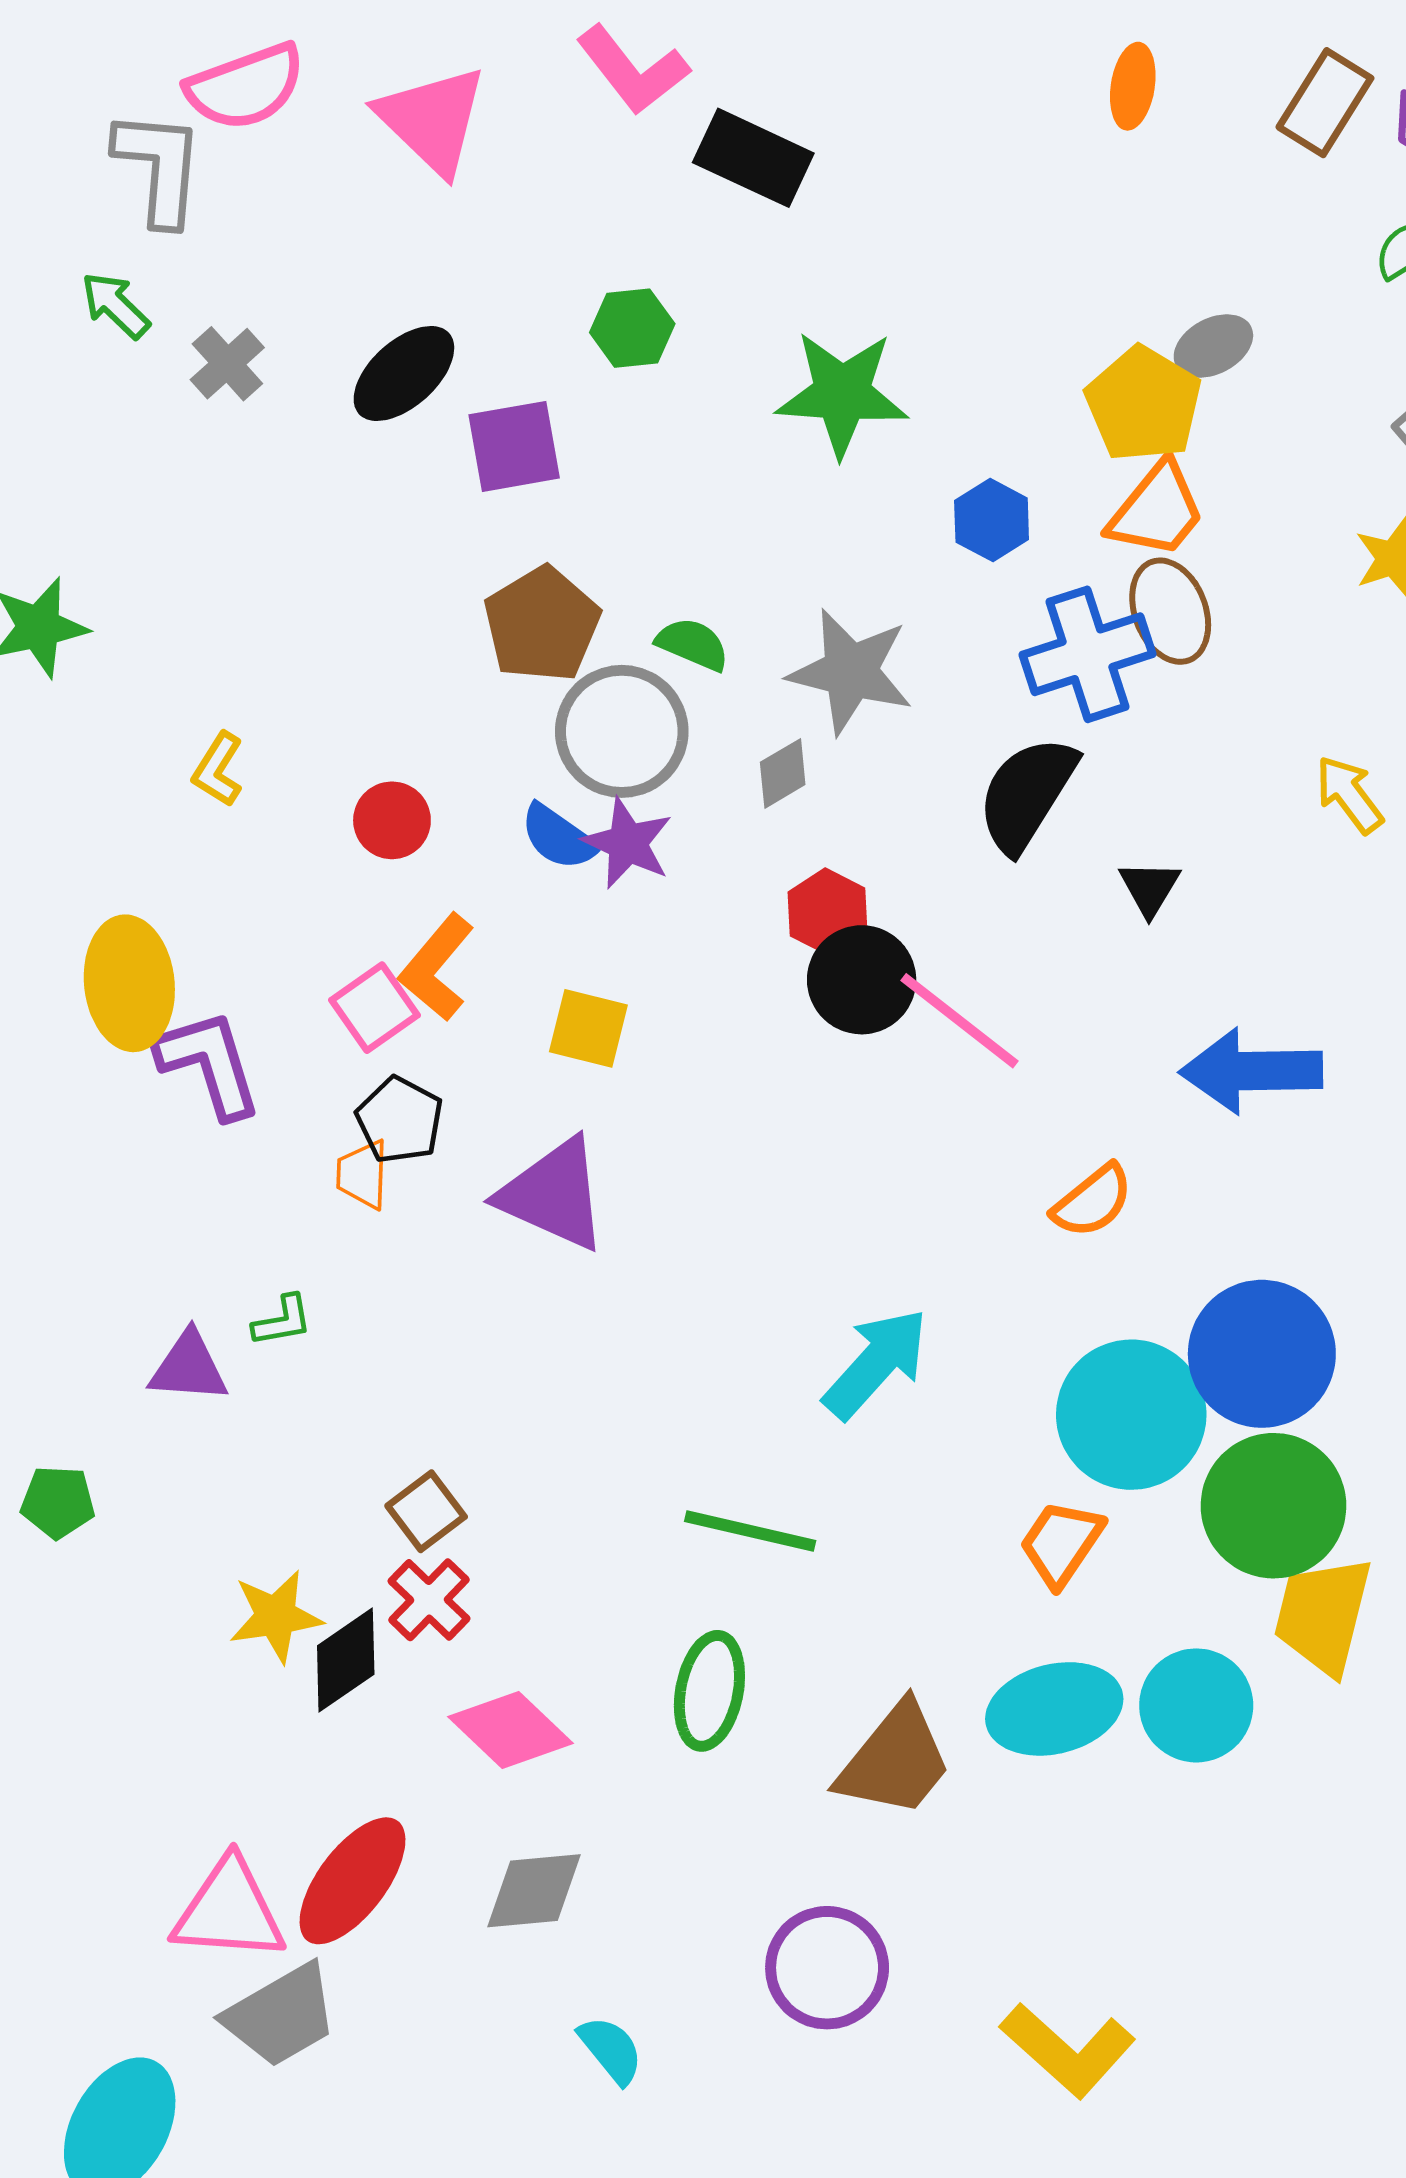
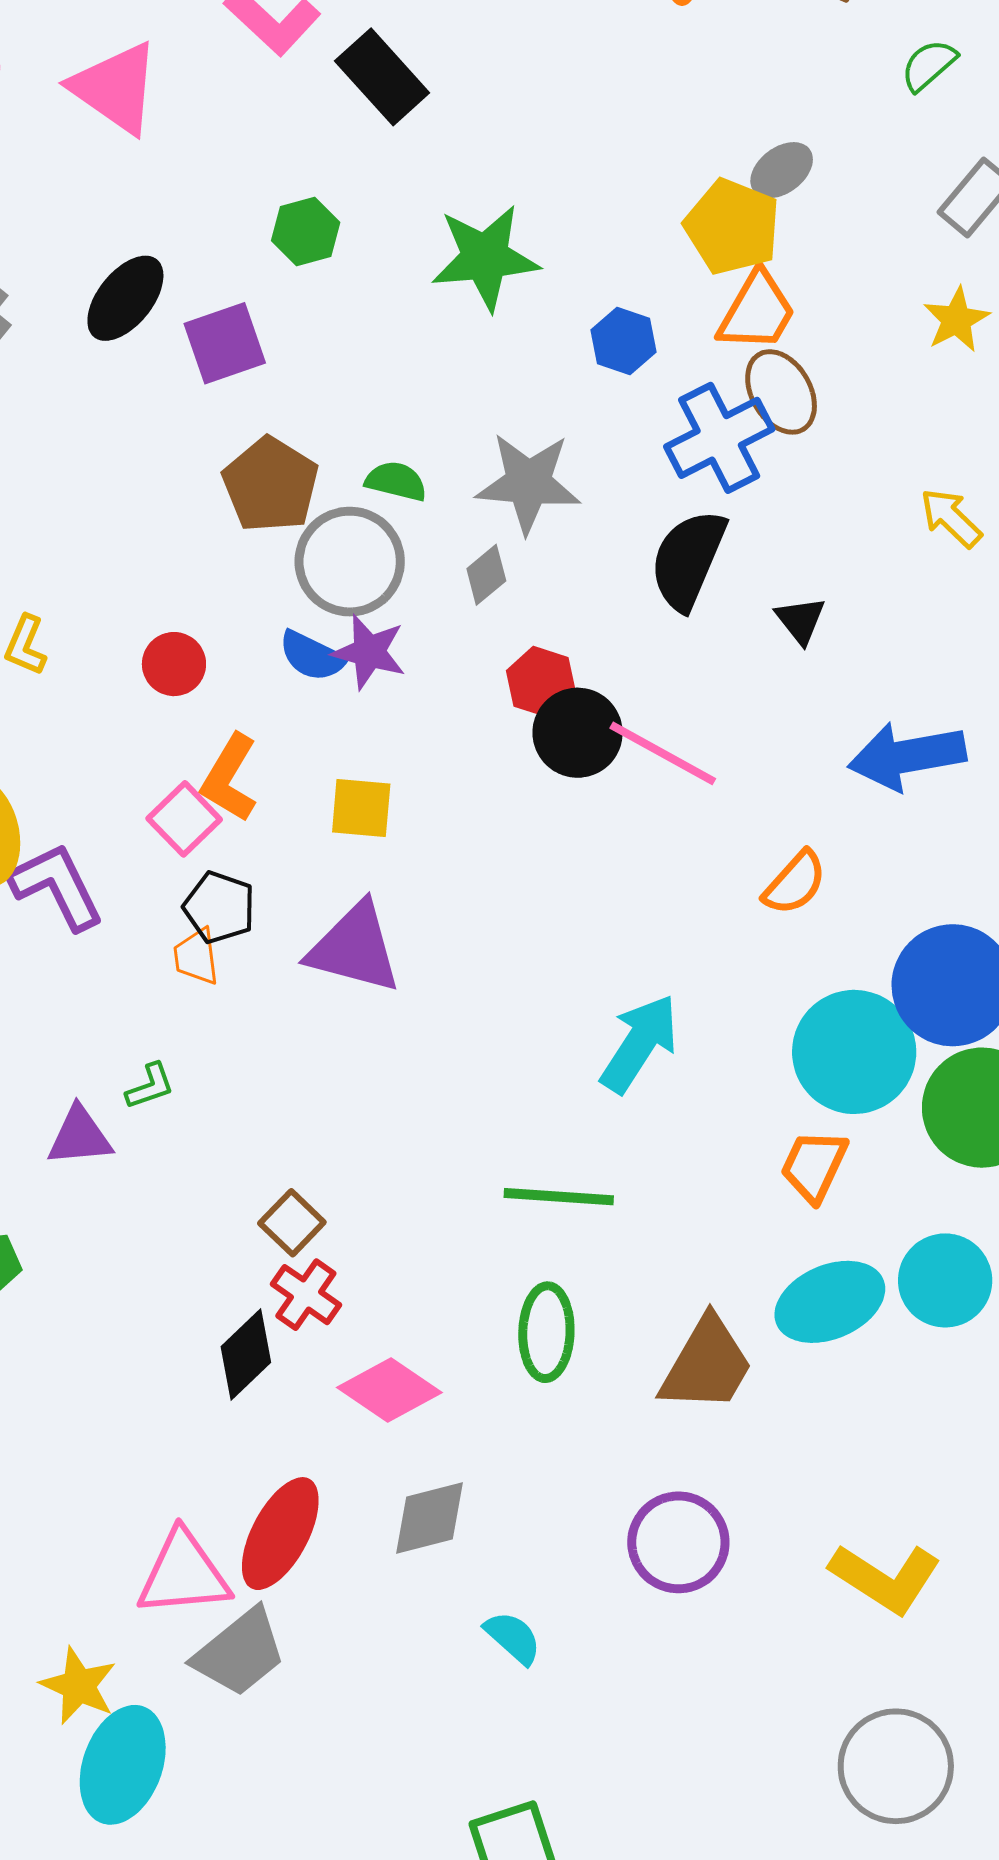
black rectangle: (753, 158) -> (382, 77), turned 32
yellow star: (276, 1616) -> (79, 1686), moved, turned -30

